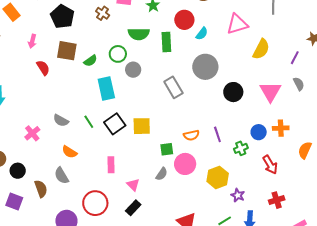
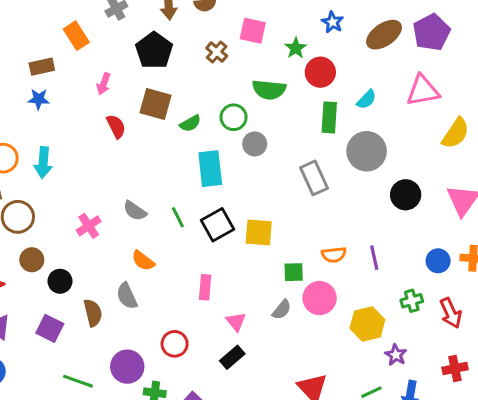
red circle: (184, 20) -> (320, 72), moved
green rectangle: (166, 42) -> (329, 117), moved
green cross: (241, 148) -> (412, 301), moved
red circle: (95, 203) -> (175, 344), size x0.7

